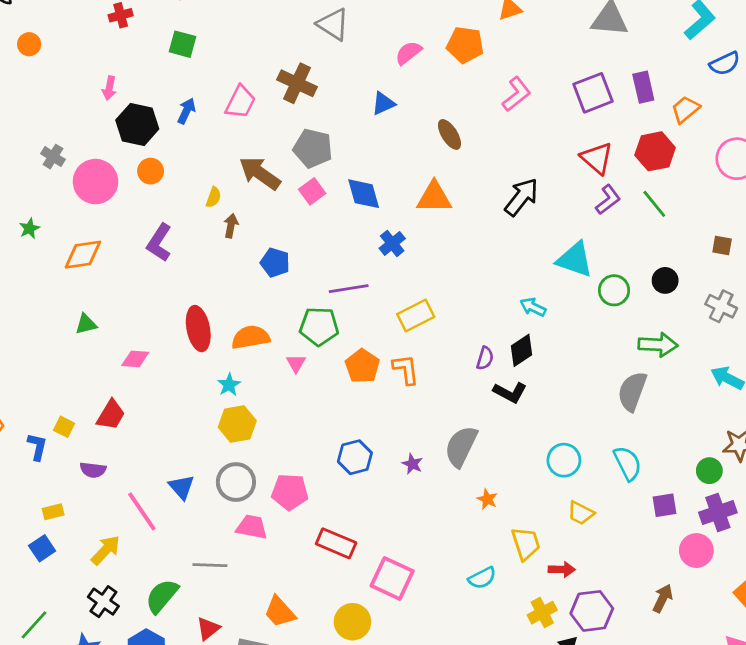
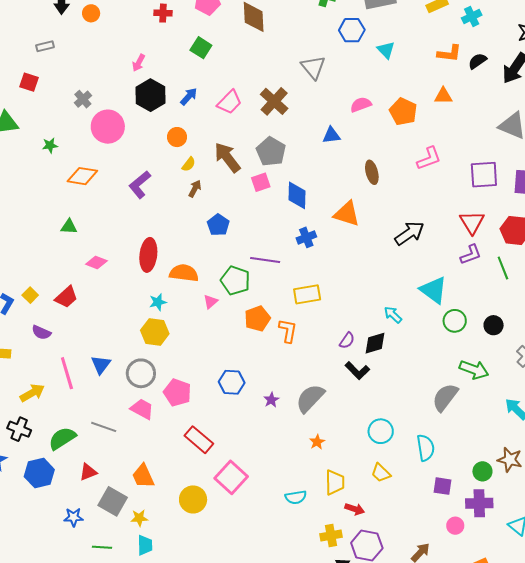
orange circle: (151, 171) -> (177, 137), moved
pink circle: (696, 551) -> (455, 526), size x0.7
black cross: (103, 602) -> (19, 429), turned -30

